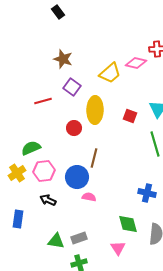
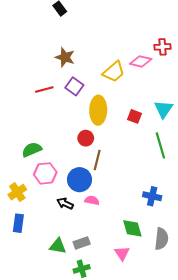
red line: (43, 101) -> (44, 89), moved
red circle: (74, 128) -> (86, 138), moved
yellow cross: (17, 173) -> (17, 192), moved
black arrow: (48, 200) -> (65, 203), moved

